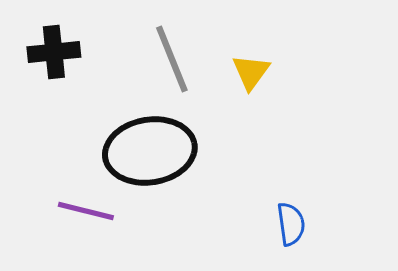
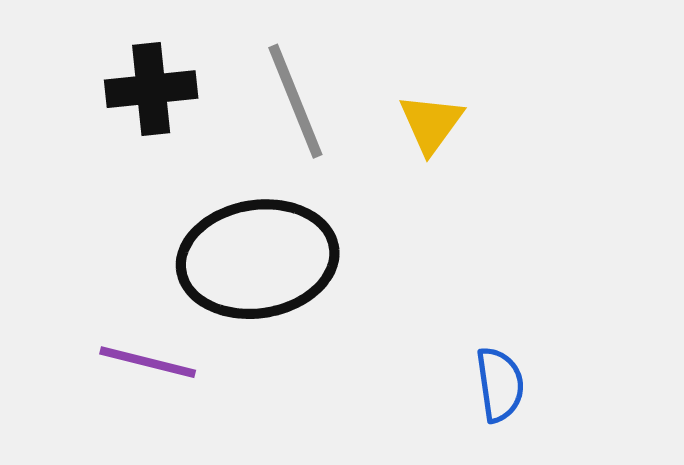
black cross: (54, 52) -> (151, 89), moved

